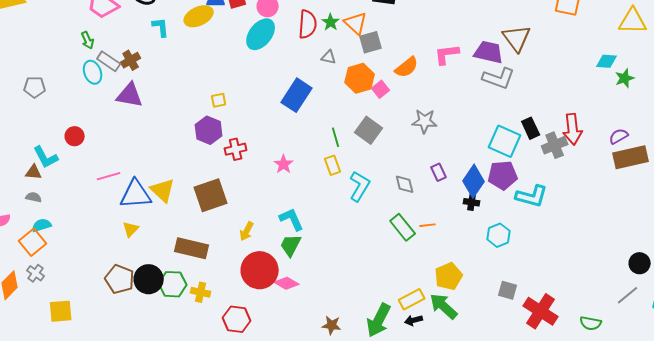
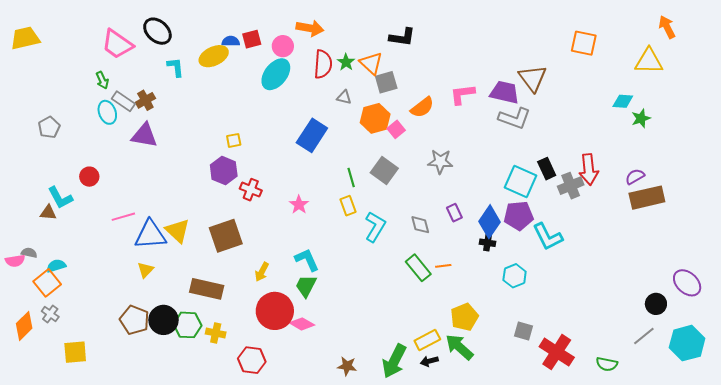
gray pentagon: (35, 87) -> (49, 127), turned -30
red cross: (236, 149) -> (251, 190), turned 35
cyan L-shape: (532, 196) -> (548, 237), turned 48
gray semicircle: (34, 197) -> (29, 253), moved

